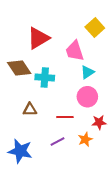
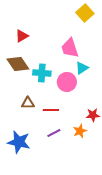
yellow square: (95, 27) -> (85, 13), moved
red triangle: (38, 38) -> (22, 36), moved, size x0.6
pink circle: (87, 97) -> (67, 82), moved
red line: (65, 117) -> (51, 110), moved

